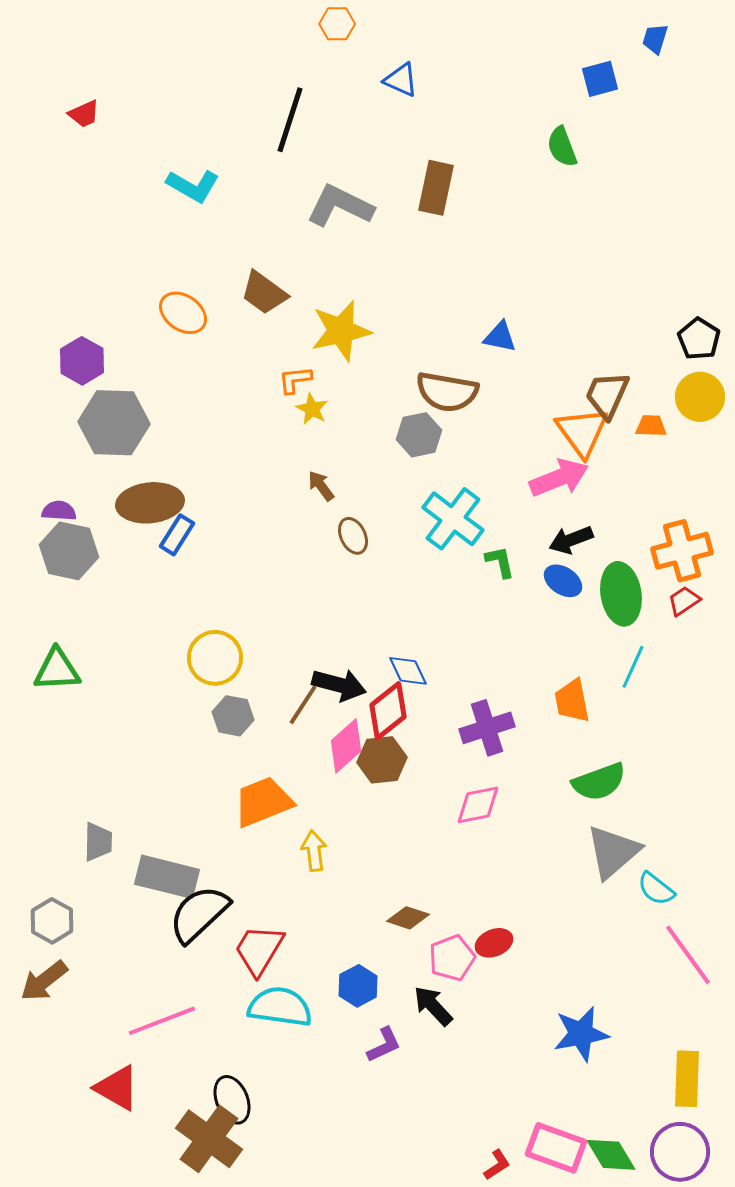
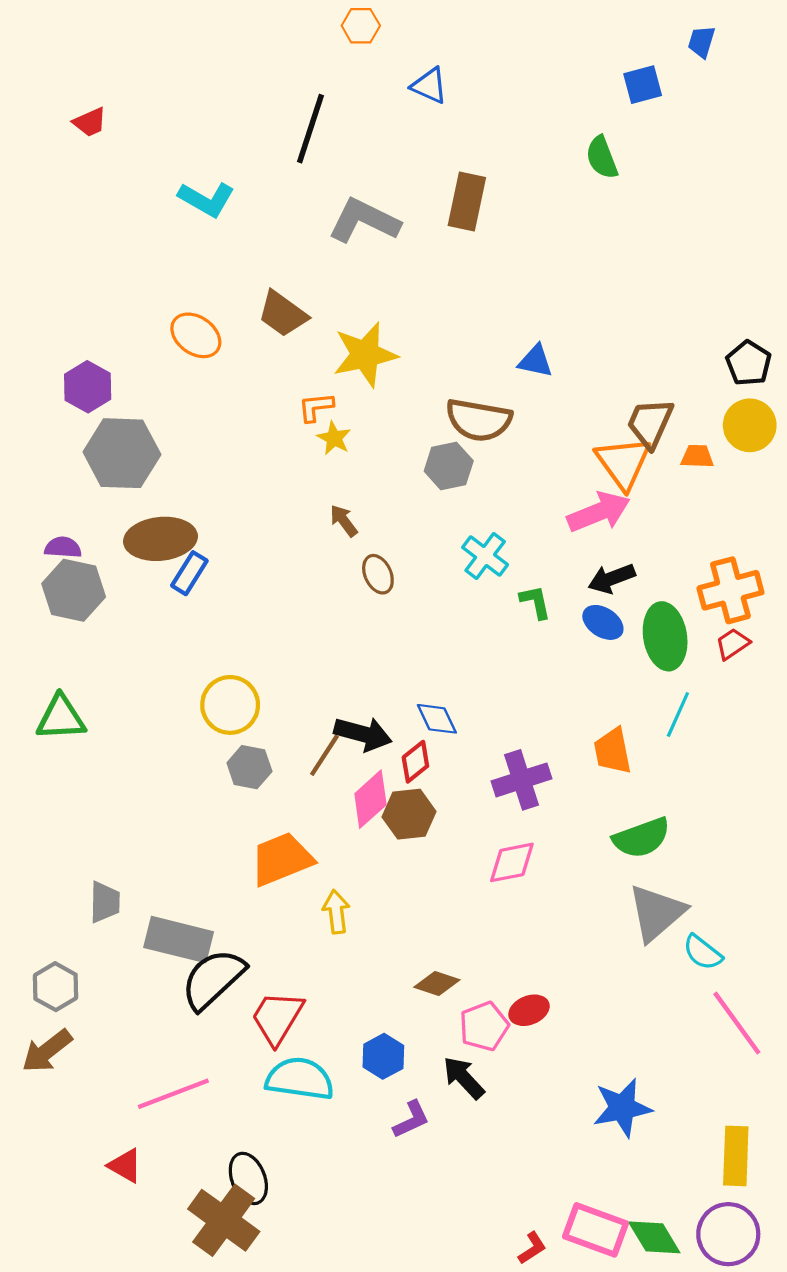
cyan cross: (453, 519) -> (485, 556), size x0.7
red diamond: (388, 711) -> (415, 762), size x0.7
red triangle: (117, 1088) -> (125, 1166), size x0.7

